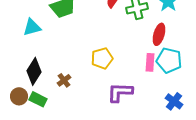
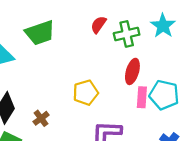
red ellipse: (159, 34) -> (132, 71), moved

